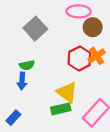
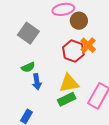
blue arrow: (22, 81) -> (37, 82), moved
yellow triangle: (67, 92) -> (69, 83), turned -35

